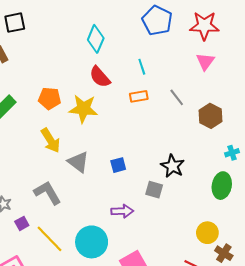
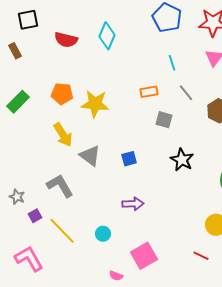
cyan line: (142, 67) -> (172, 63), moved
red semicircle: (100, 77) -> (66, 40), moved, turned -35
gray square: (154, 190) -> (164, 120), moved
cyan circle: (92, 242) -> (103, 234), size x0.5

